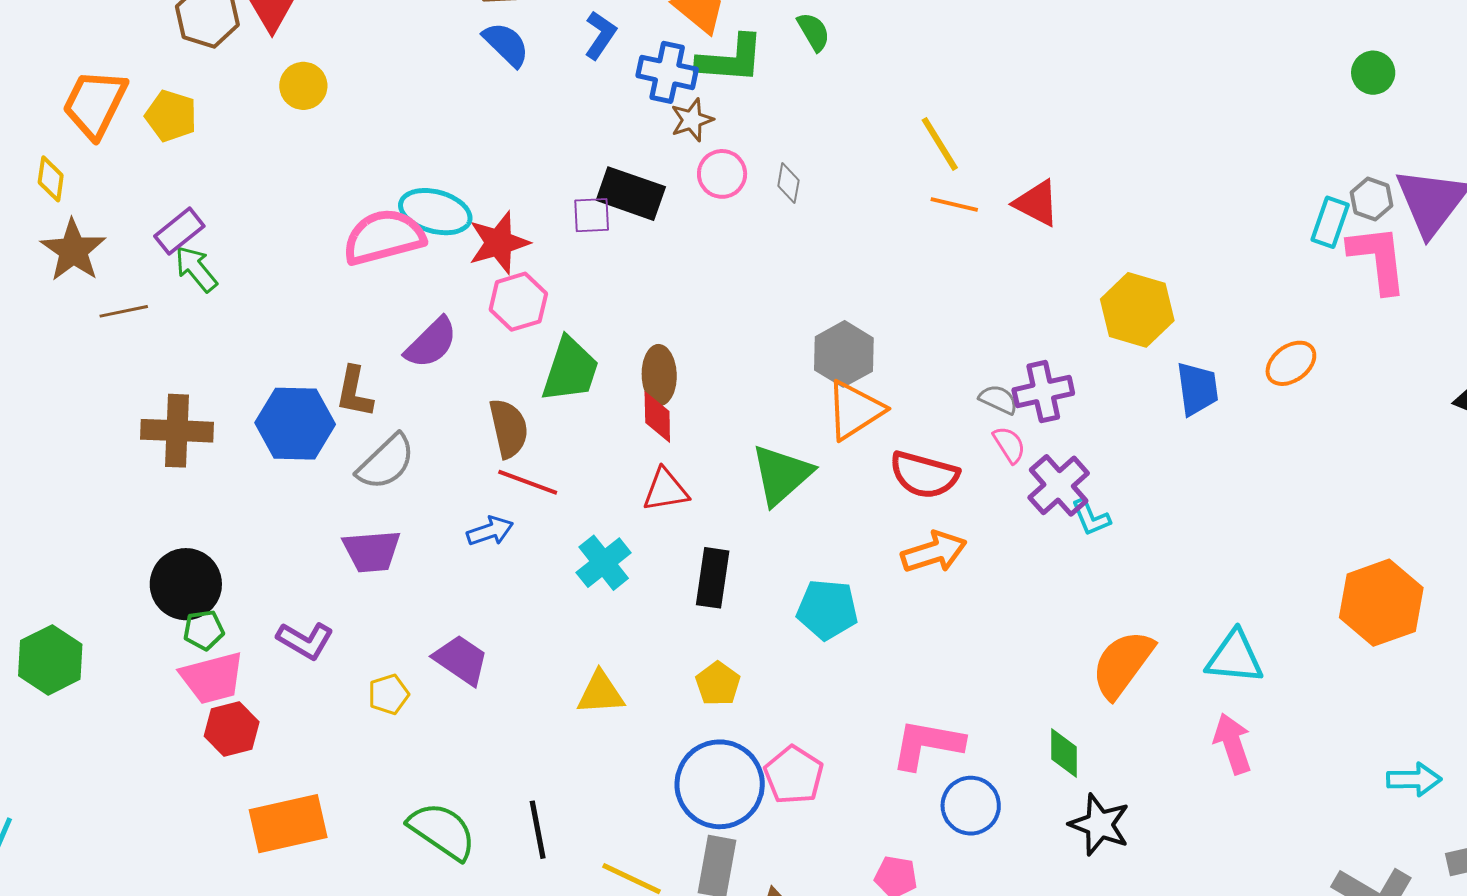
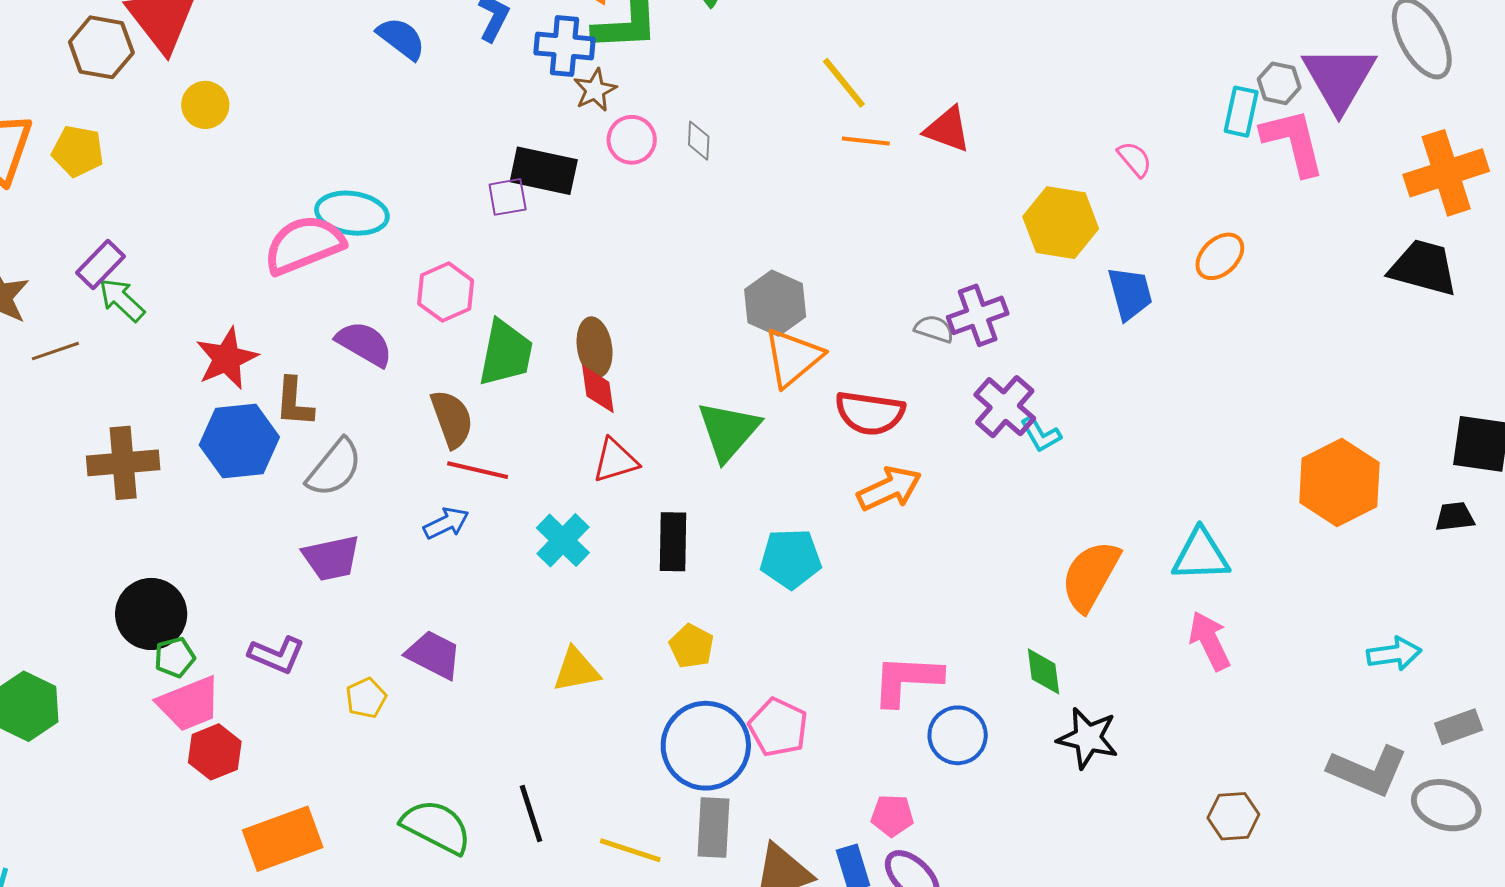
red star: (499, 243) -> (227, 358), moved
purple semicircle: (431, 343) -> (364, 344), turned -98
pink semicircle: (1009, 445) -> (1135, 159), moved

